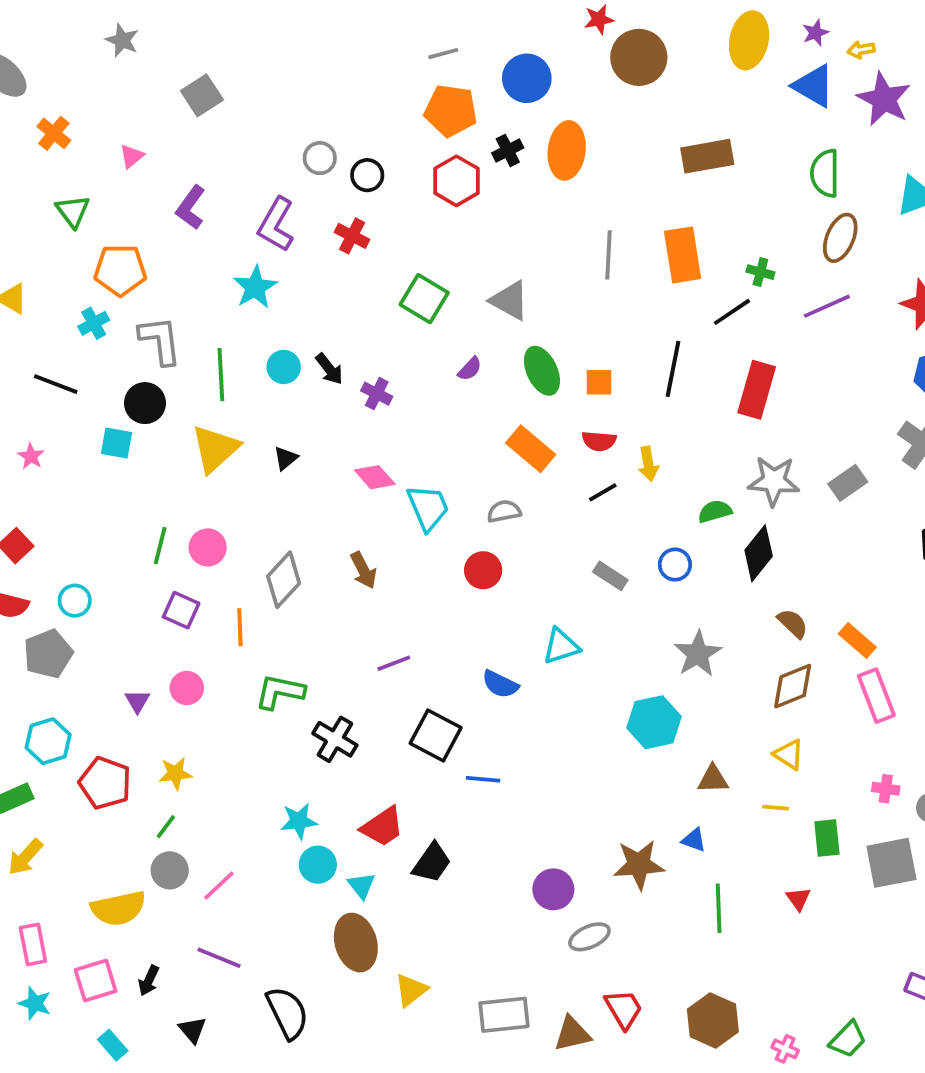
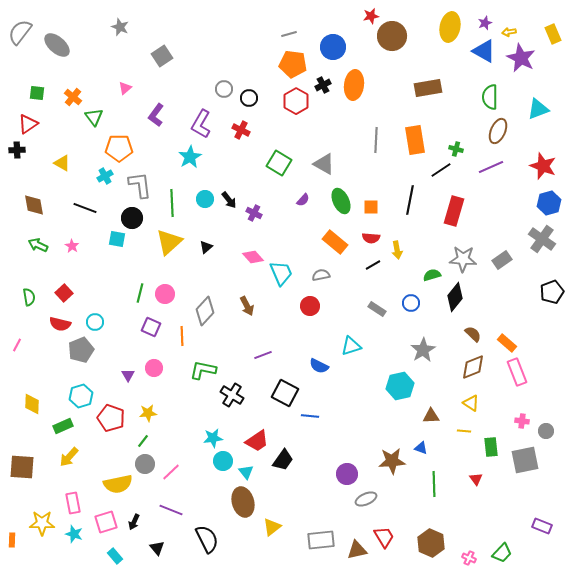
orange cross: (54, 133) -> (73, 97), moved

